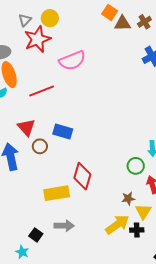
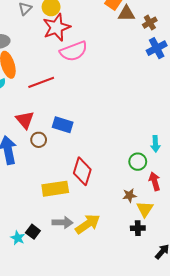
brown cross: (144, 22) -> (150, 23), moved
red star: (37, 39) -> (56, 27), moved
yellow arrow: (117, 224) -> (88, 224), moved
cyan star: (22, 252) -> (18, 238), moved

